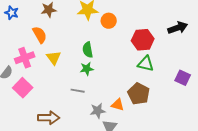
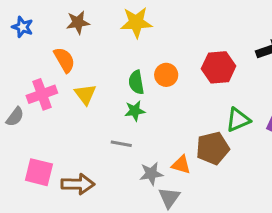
orange circle: (109, 21) -> (166, 75), moved
green triangle: (146, 64) -> (238, 120), moved, turned -36
pink square: (23, 88) -> (39, 172), moved, turned -30
brown pentagon: (139, 94) -> (213, 148), turned 30

